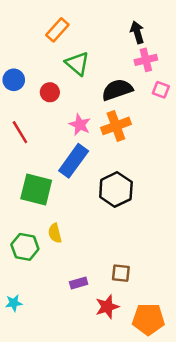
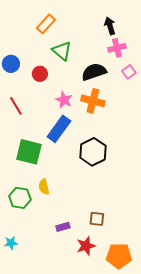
pink square: (161, 90) -> (129, 72), turned 32
orange cross: (116, 126) -> (93, 101), turned 35

